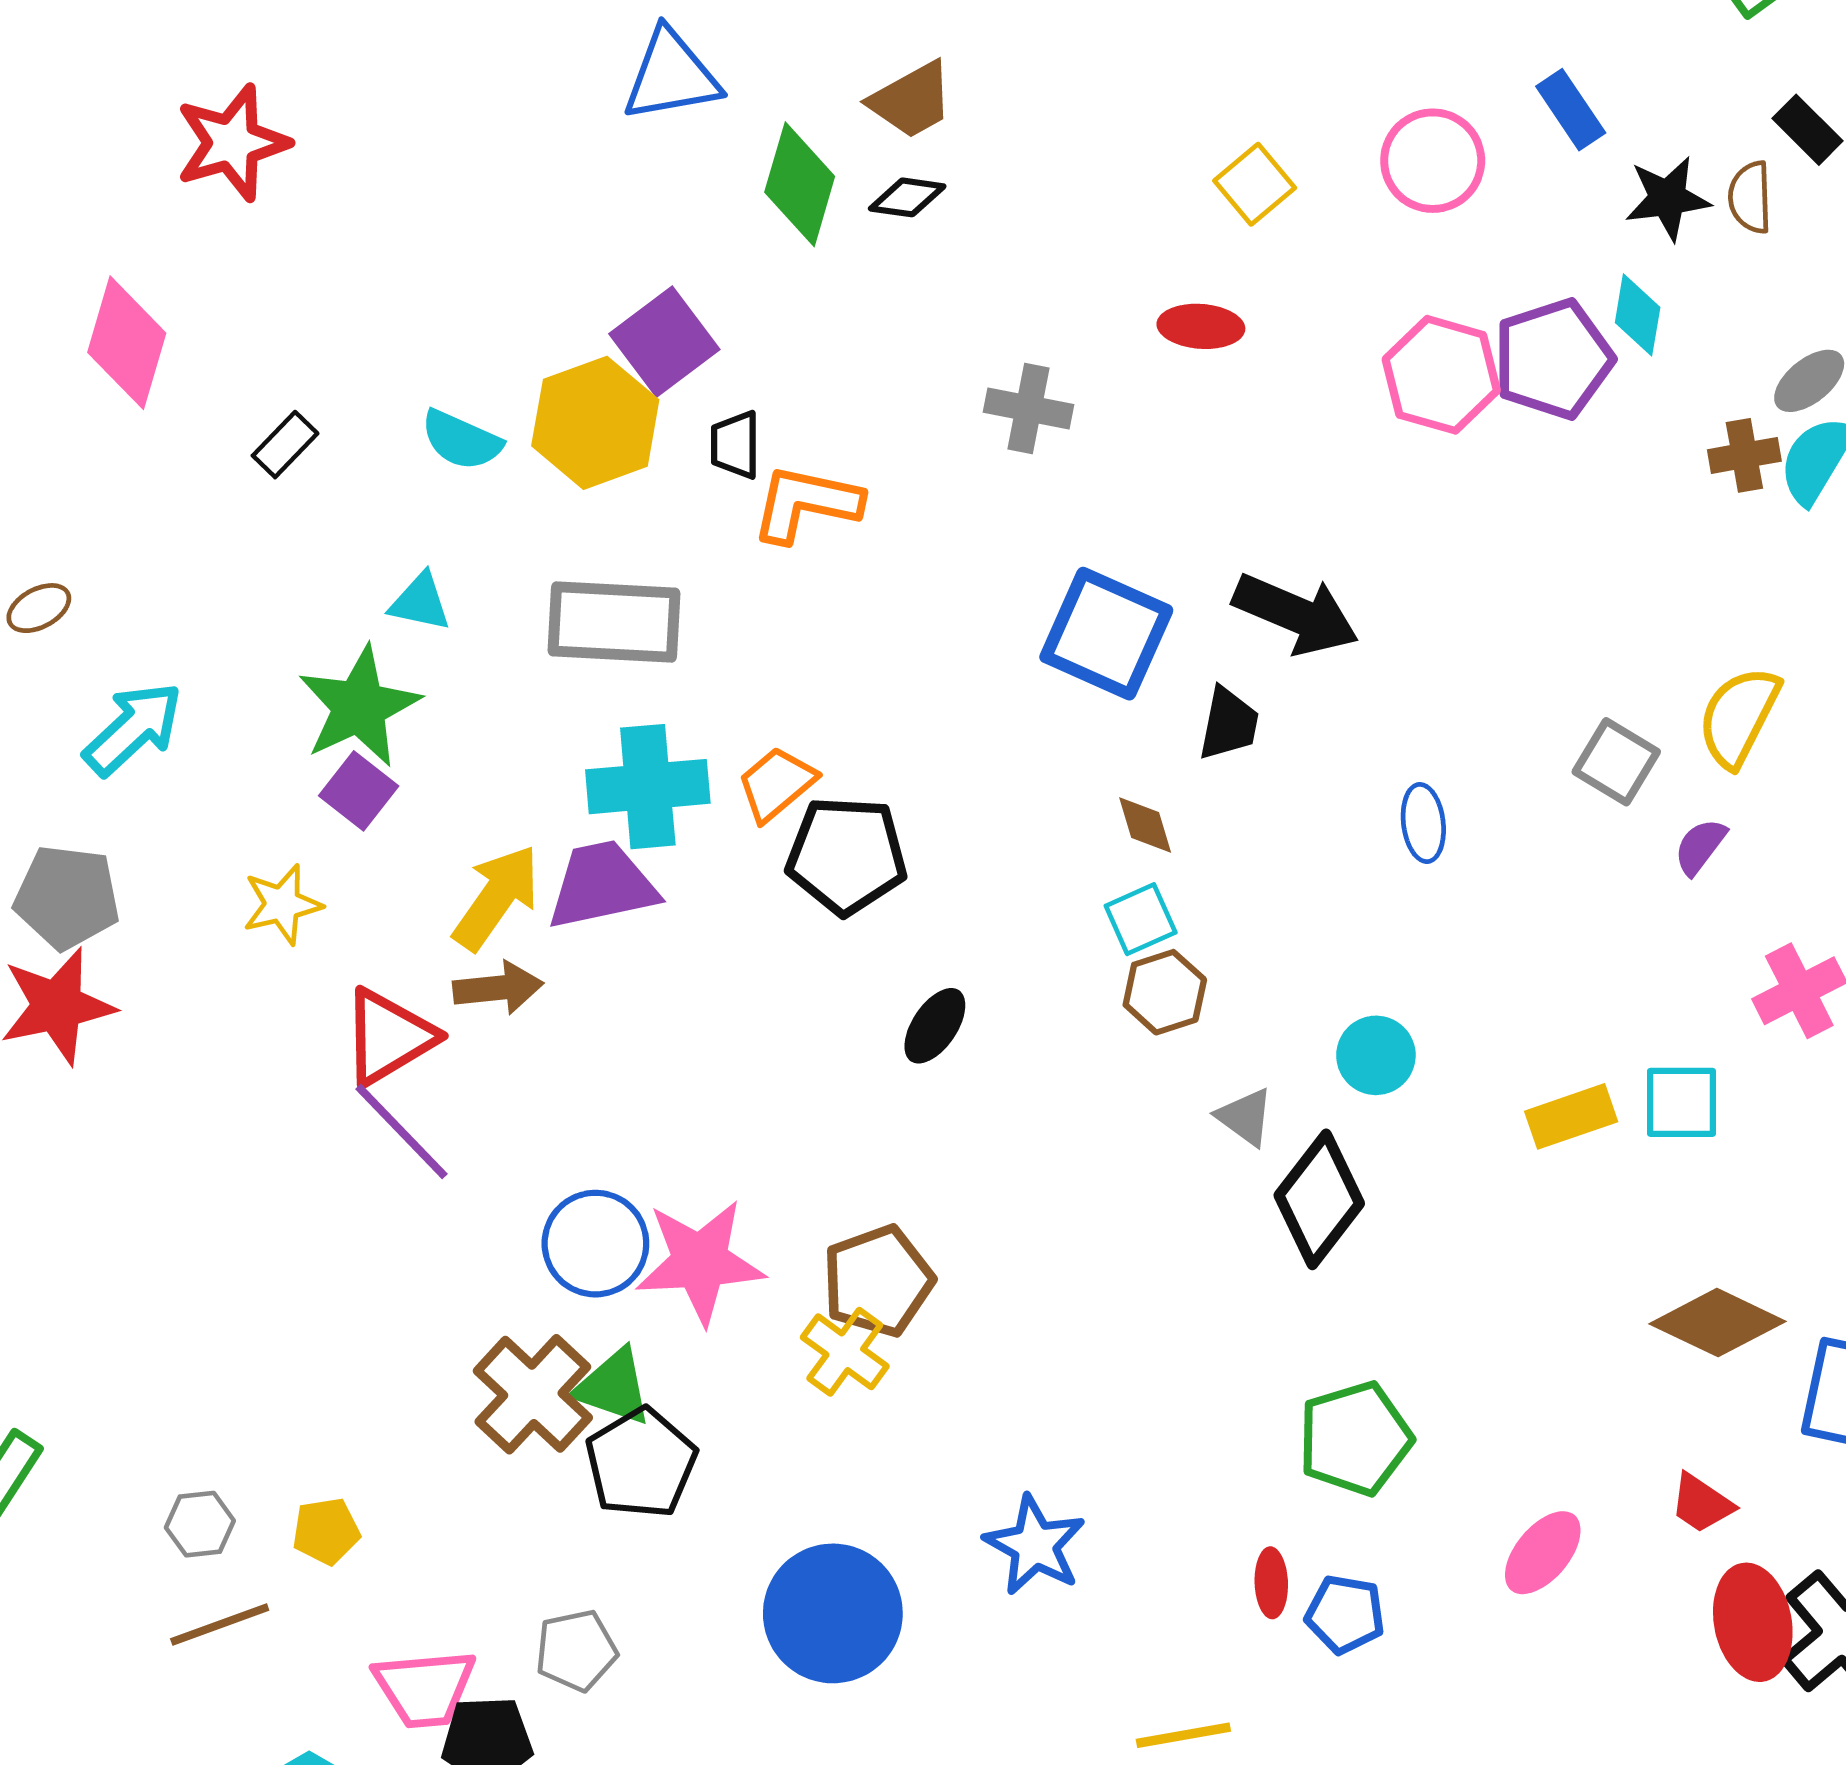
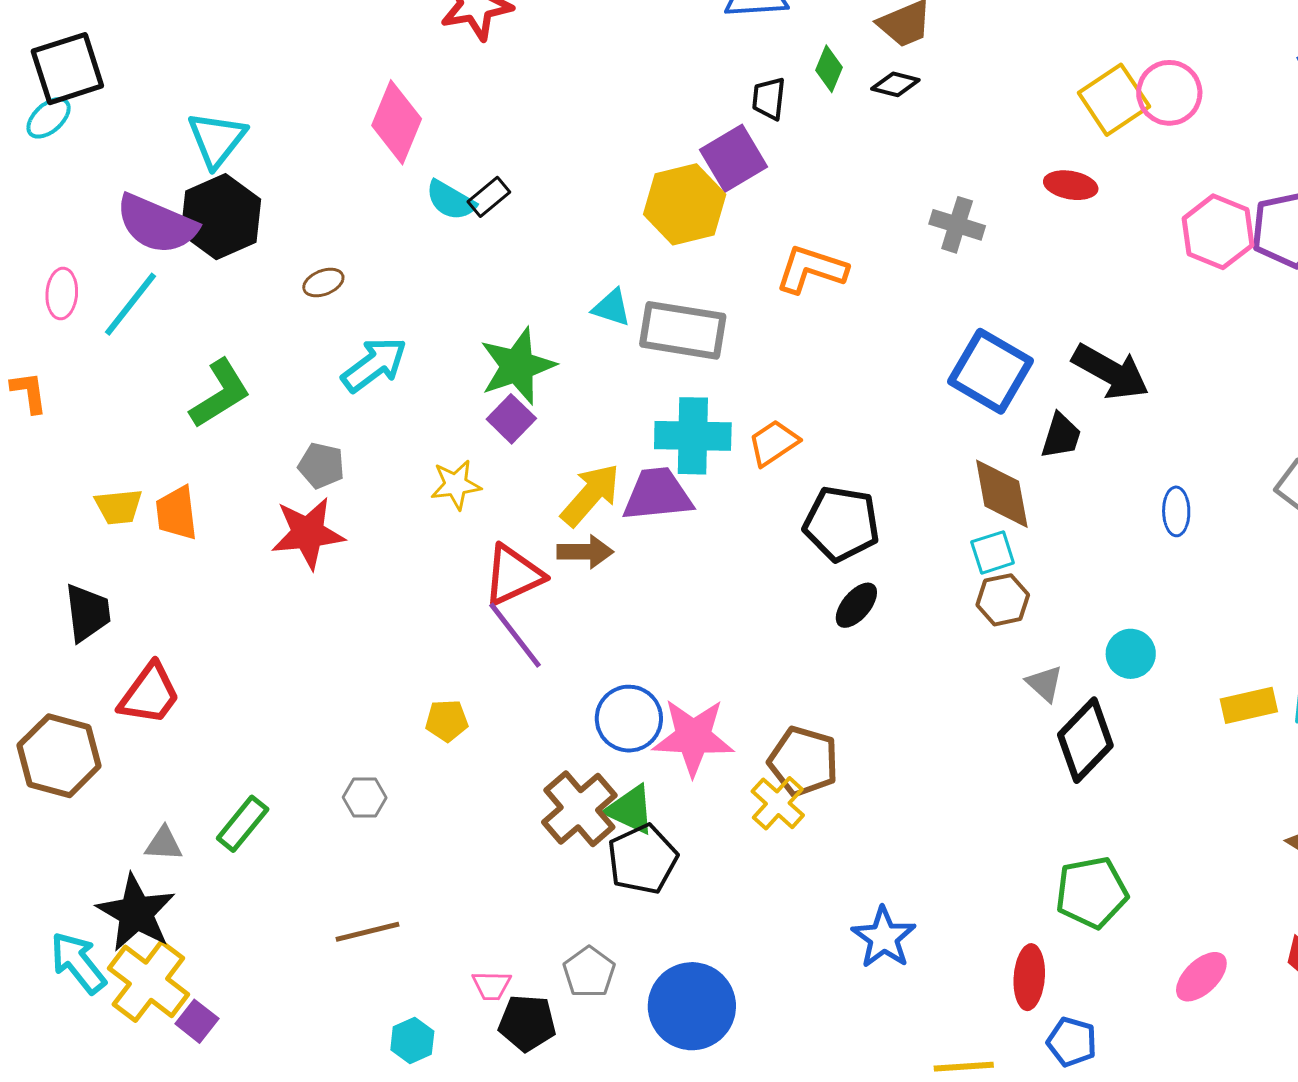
pink circle: (1433, 161) -> (1169, 93), moved
green diamond: (800, 184) -> (829, 69), size x0.6
yellow square: (1255, 184) -> (1114, 100), size x1.4
cyan semicircle: (461, 440) -> (451, 200), moved
black trapezoid: (735, 445) -> (769, 98), moved
cyan triangle: (420, 602) -> (612, 308), moved
brown diamond: (1145, 825) -> (1002, 494), size x1.8
black pentagon: (847, 855) -> (842, 524), moved
gray pentagon: (67, 897) -> (321, 466), size x0.7
brown pentagon: (878, 1281) -> (803, 761), turned 30
gray hexagon: (200, 1524) -> (365, 797), moved
yellow pentagon: (326, 1531) -> (447, 721), moved
red ellipse: (1271, 1583) -> (1029, 977), size x1.5
blue circle: (833, 1613) -> (692, 1006), moved
blue pentagon: (1345, 1614) -> (1072, 1042), moved
gray pentagon: (576, 1650) -> (589, 972), turned -30
pink trapezoid: (425, 1688) -> (492, 985), size x0.6

